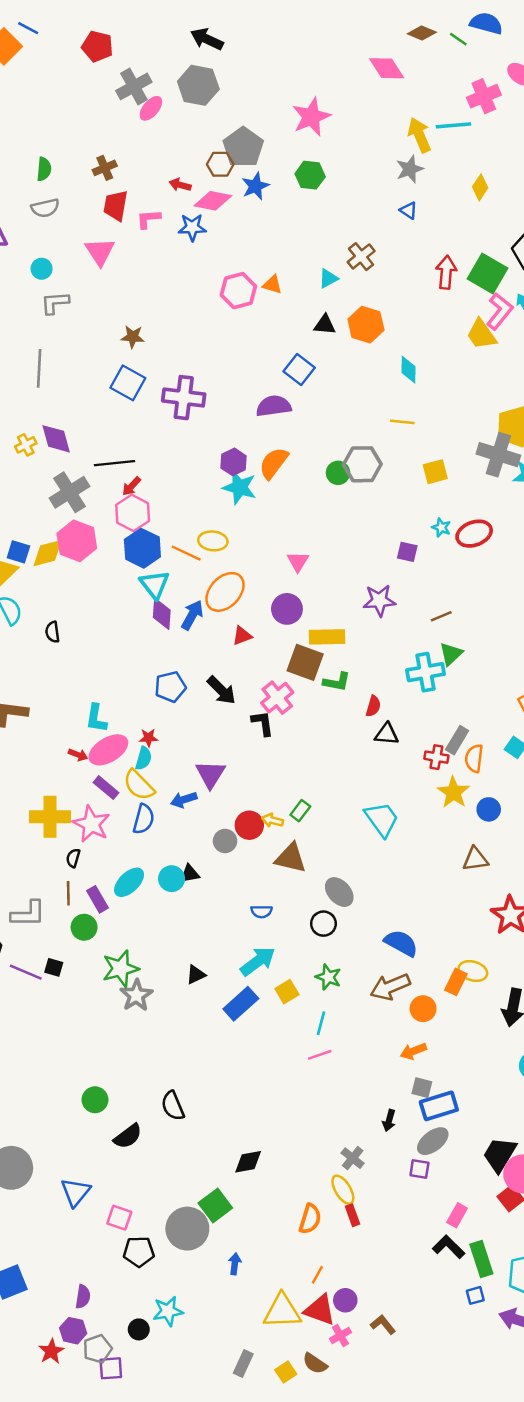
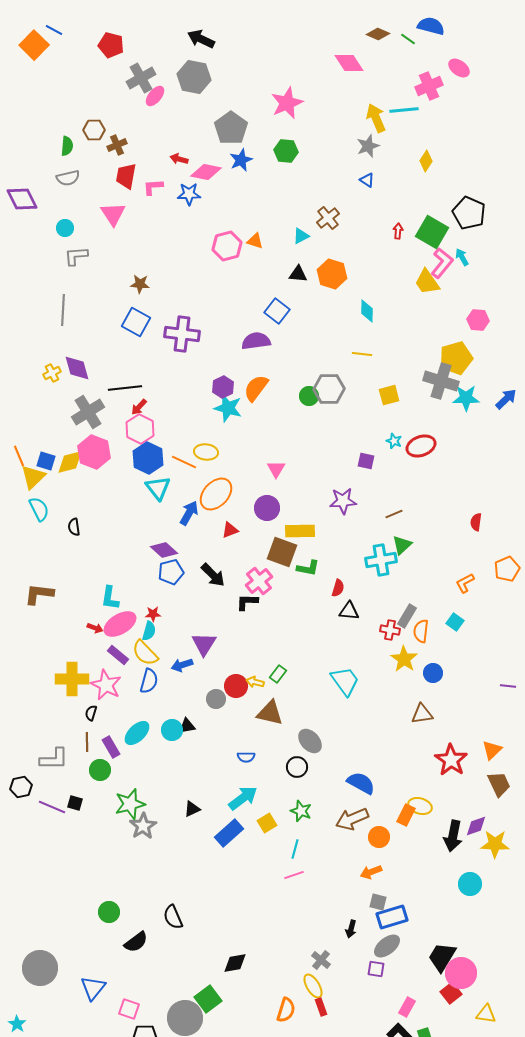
brown hexagon: (220, 164) -> (94, 130), moved
red arrow: (446, 272) -> (398, 231), size x0.6
purple diamond: (162, 614) -> (164, 550), moved, turned -52
black L-shape: (263, 723) -> (247, 602), turned -80

